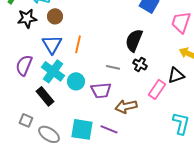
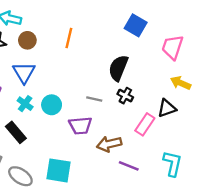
orange line: (78, 44) -> (69, 38), moved
cyan cross: (53, 71) -> (25, 104), size x0.6
cyan circle: (76, 81) -> (52, 105), moved
purple line: (109, 129) -> (129, 166), moved

